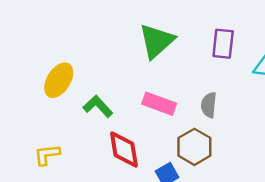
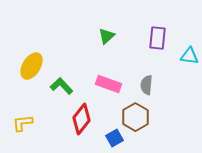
green triangle: (157, 41) -> (106, 36), size x0.6
red diamond: (124, 149) -> (81, 119), turned 48

